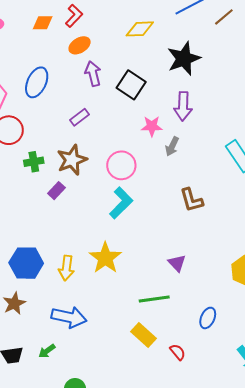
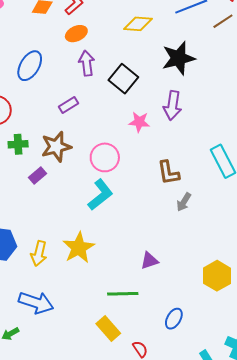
gray arrow: (172, 146) -> (184, 202), moved
brown L-shape: (191, 200) -> (168, 173), moved
purple triangle: (177, 263) -> (149, 261), turned 48

